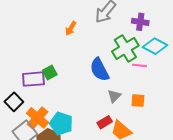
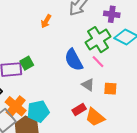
pink line: (139, 65) -> (98, 62), moved, turned 40
gray triangle: (114, 96) -> (88, 85), turned -40
cyan pentagon: (61, 124) -> (38, 111), turned -30

